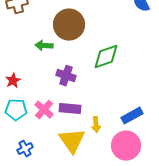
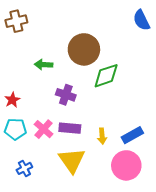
brown circle: (69, 25) -> (84, 49), moved
yellow arrow: (96, 125) -> (102, 136), moved

